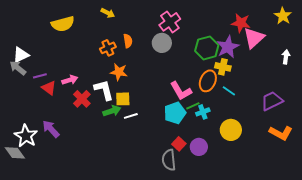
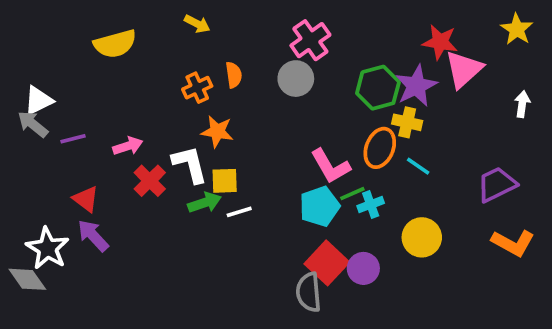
red triangle: (49, 88) -> (86, 199), moved
red square: (179, 144) -> (327, 263), size x1.6

